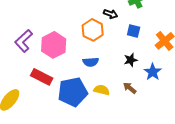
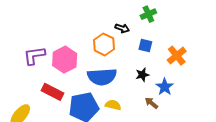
purple L-shape: (24, 41) -> (34, 56), turned 35
blue semicircle: (91, 62) -> (102, 77), size x1.8
brown arrow: (130, 88) -> (151, 103), moved

